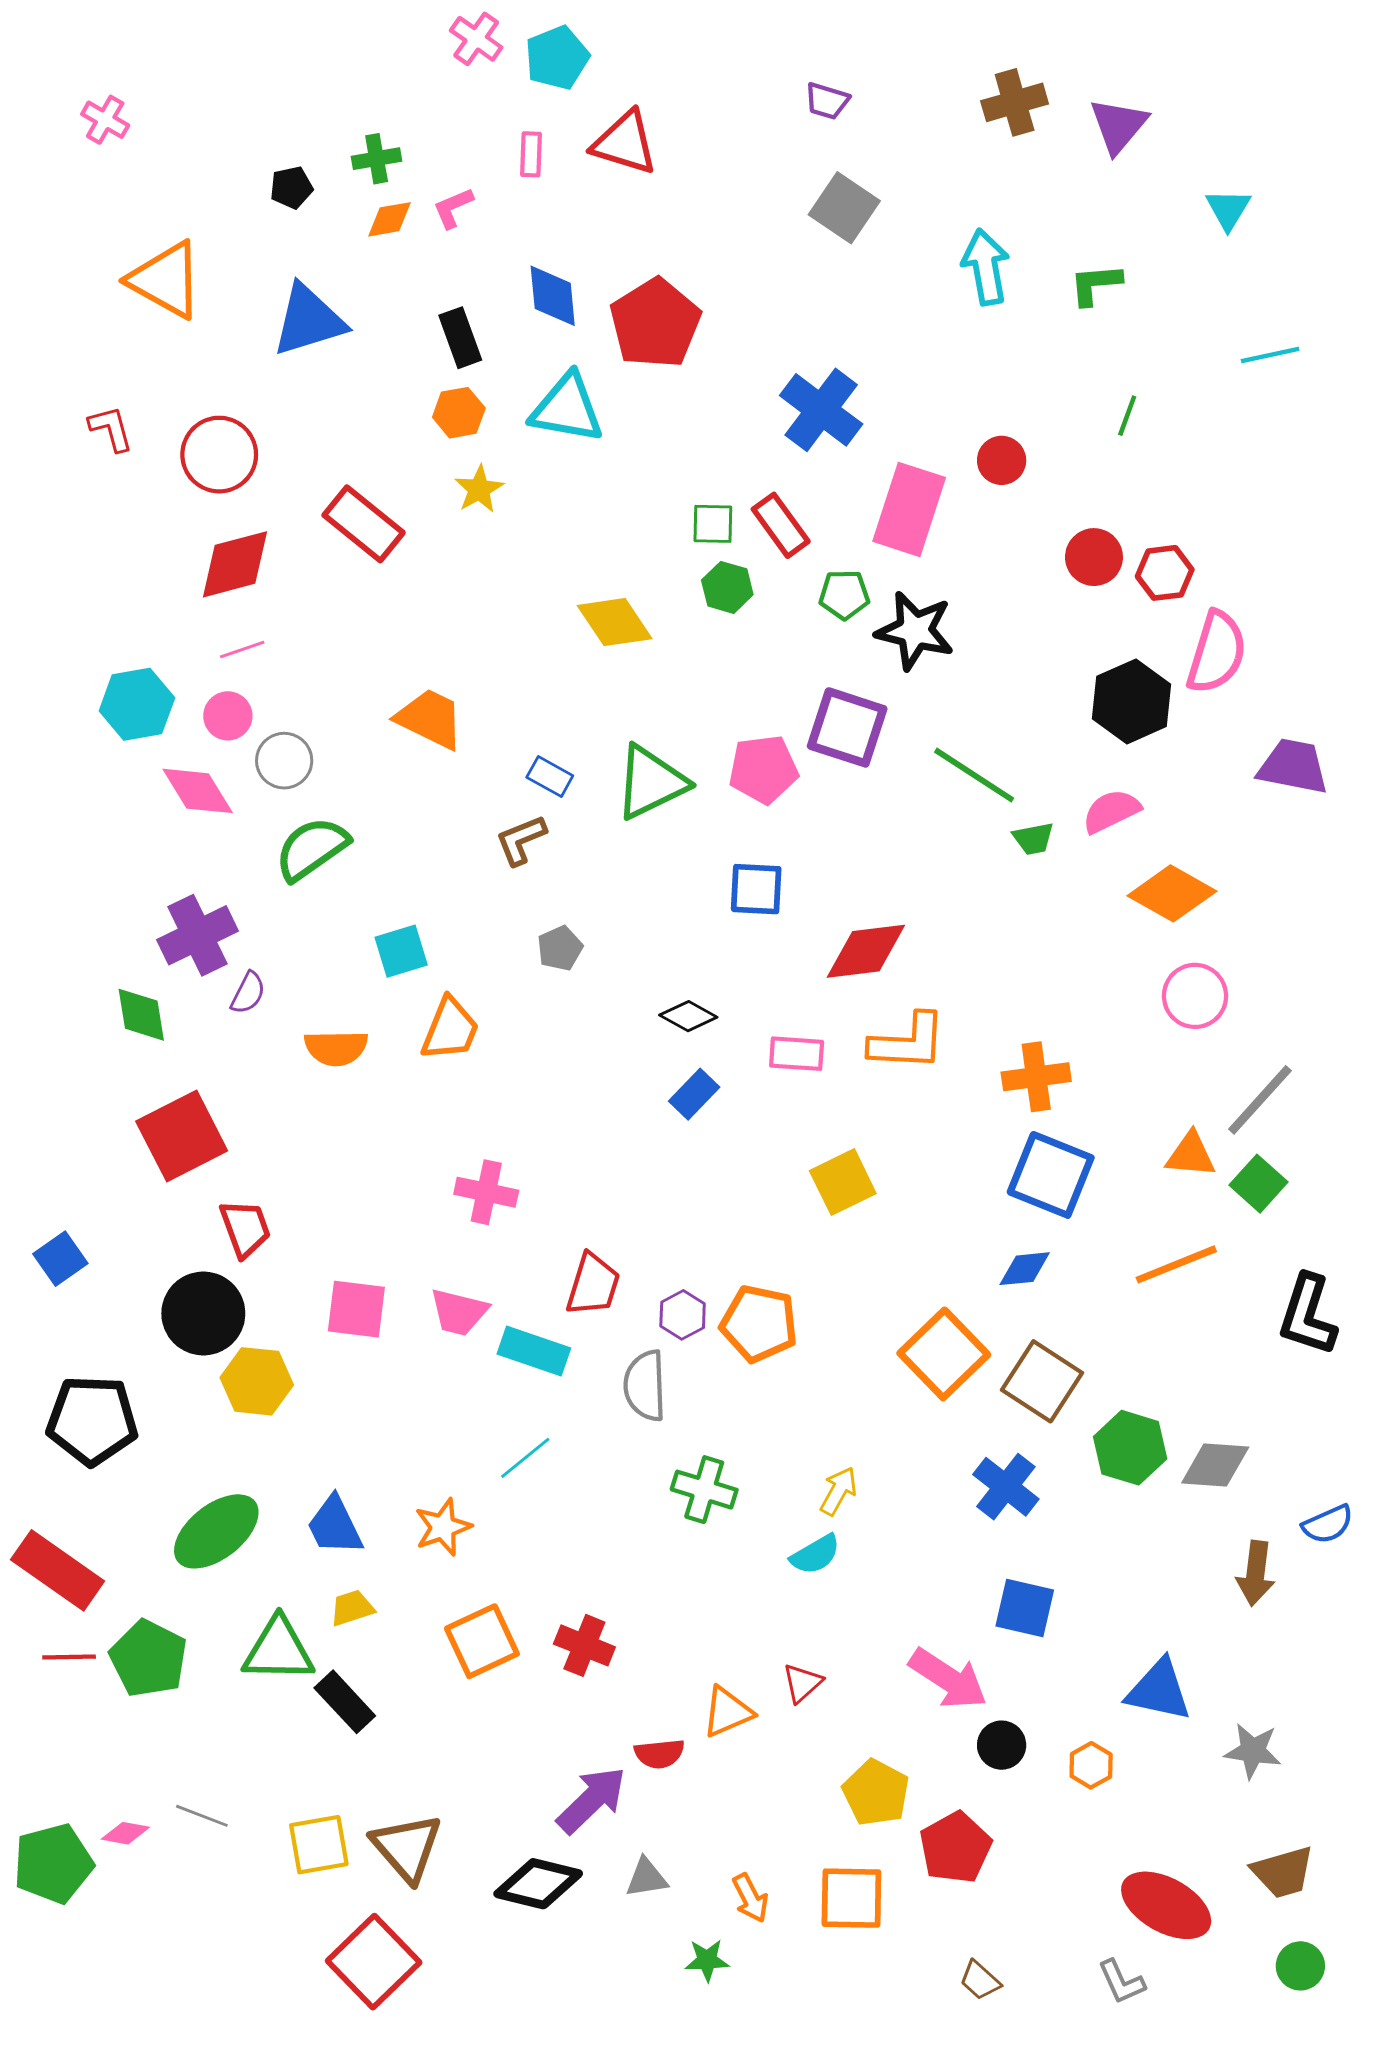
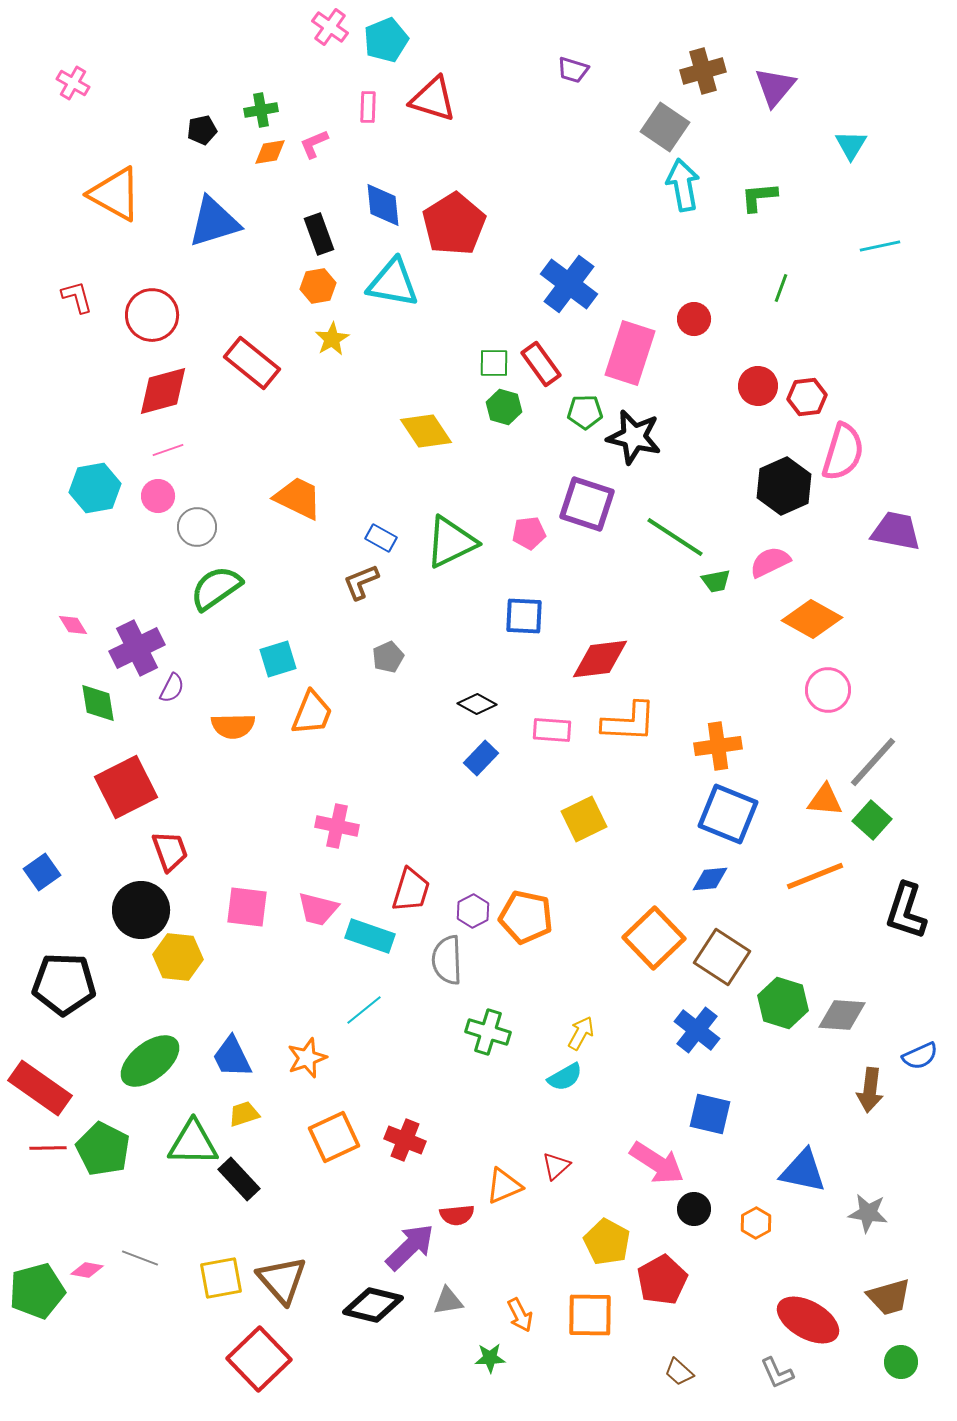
gray square: (844, 208) -> (665, 127), moved
pink pentagon: (763, 769) -> (529, 533), size x0.7
pink diamond: (198, 791) -> (73, 625), moved, size x0.6

